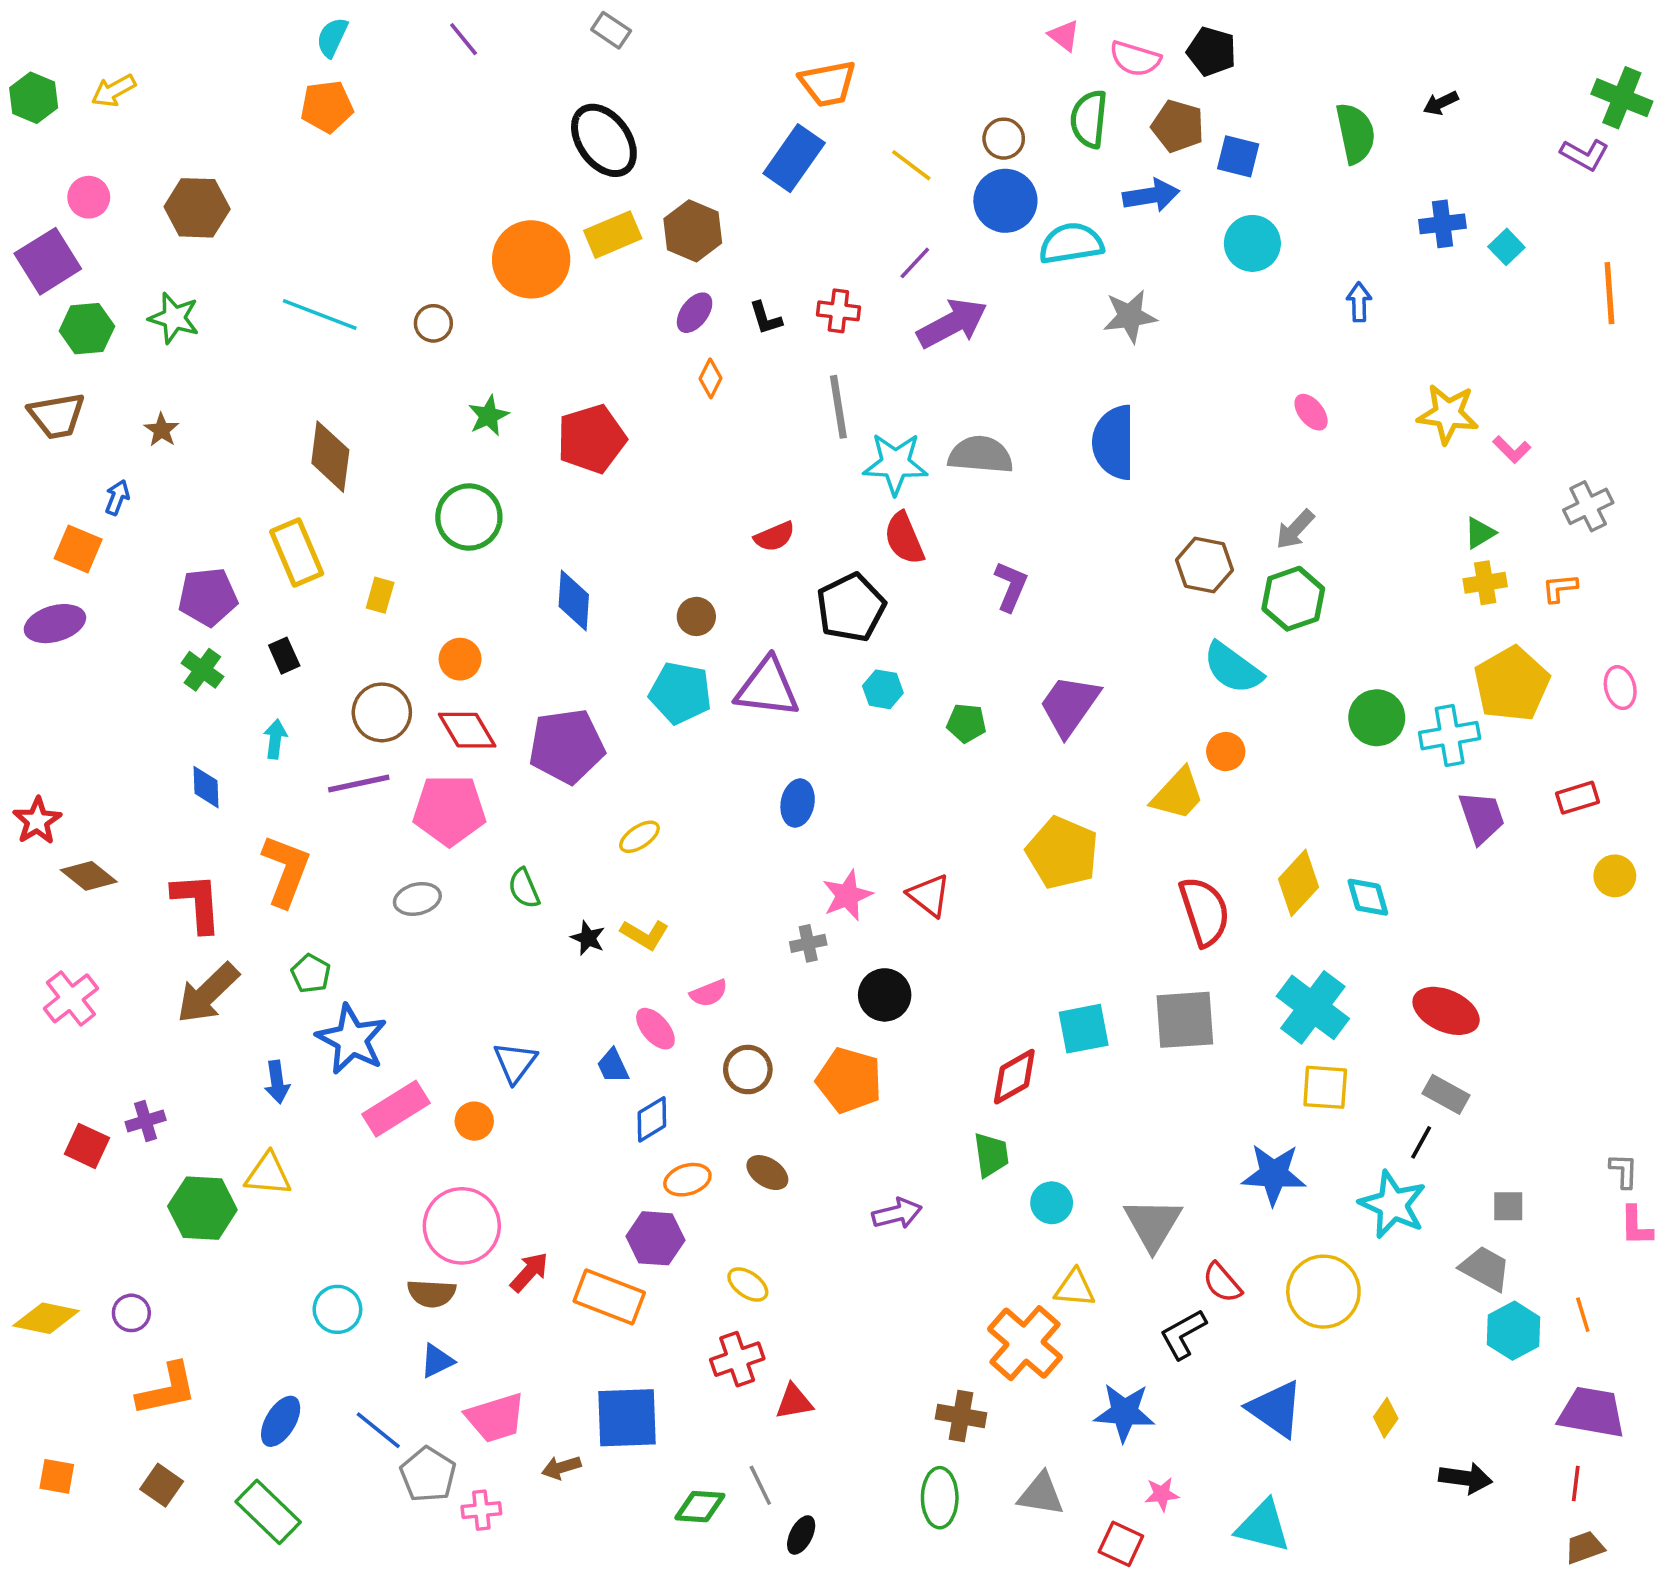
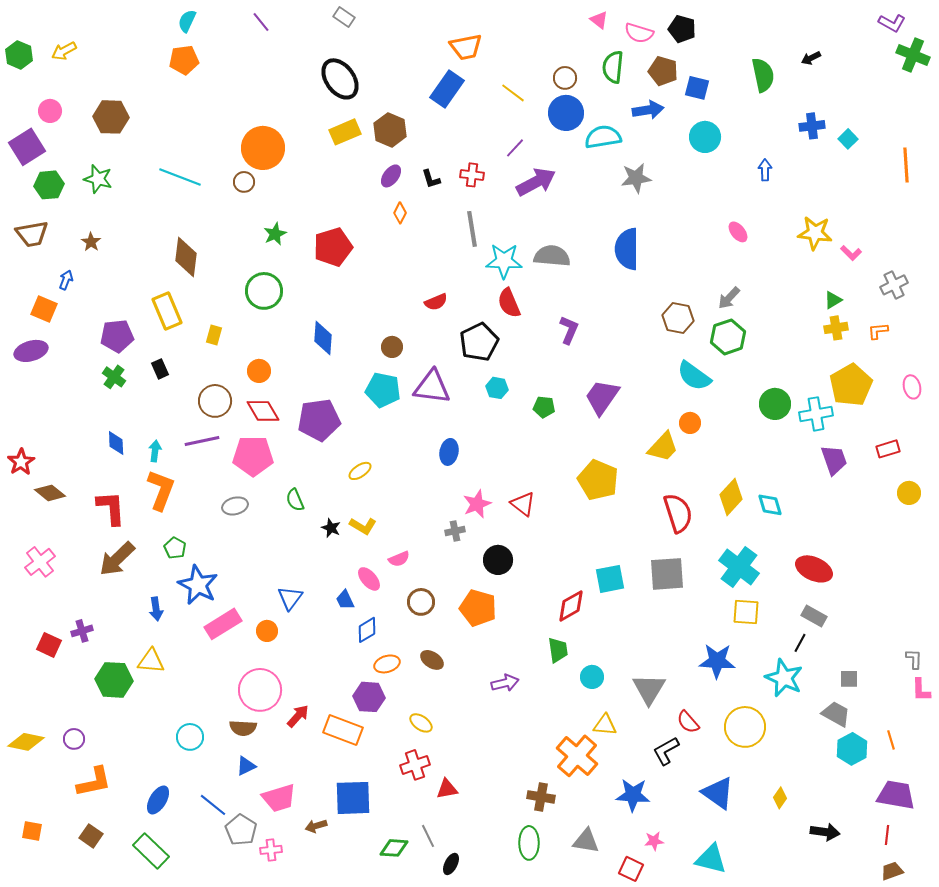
purple L-shape: (1585, 155) -> (892, 23), moved
orange circle: (531, 259) -> (263, 148), moved
cyan arrow: (275, 739) -> (155, 451), moved

